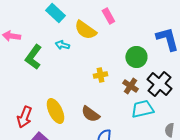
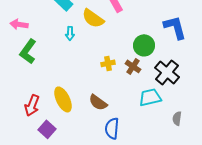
cyan arrow: (62, 45) -> (70, 33), turned -104
green L-shape: (33, 57) -> (28, 51), moved
brown cross: (130, 86) -> (133, 66), moved

